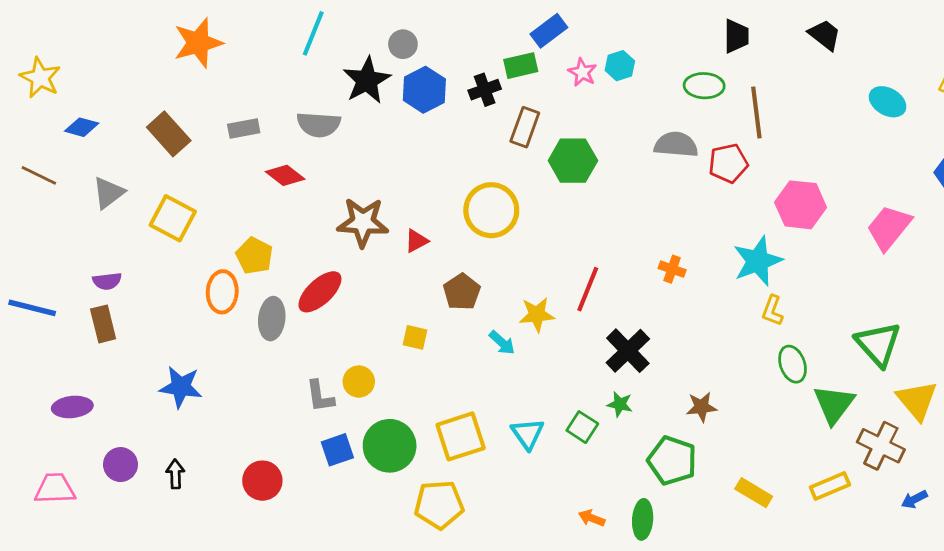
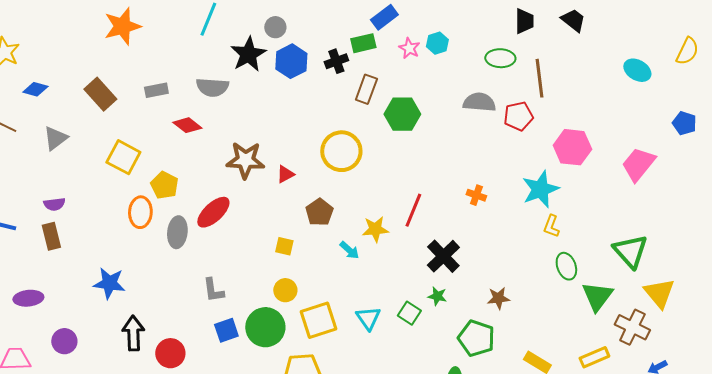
black trapezoid: (825, 35) -> (573, 20), moved
yellow square: (173, 218) -> (123, 157), moved
yellow circle: (359, 382) -> (285, 290), moved
black arrow: (175, 474) -> (133, 333), moved, size x1.6

